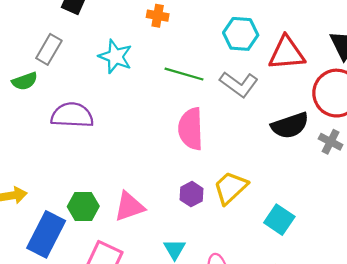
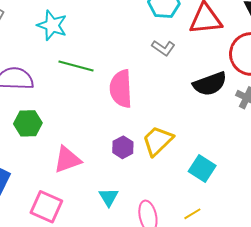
green line: (184, 74) -> (76, 66), moved
gray L-shape: (239, 84) -> (163, 48), size x0.7
green hexagon: (83, 206) -> (28, 123), moved

